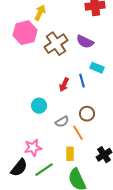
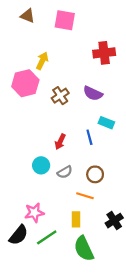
brown cross: (56, 44) -> (60, 96), size x0.7
red arrow: (64, 85) -> (60, 142), moved
gray semicircle: (62, 122) -> (65, 172), moved
orange line: (78, 133) -> (85, 196), turned -42

